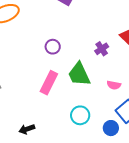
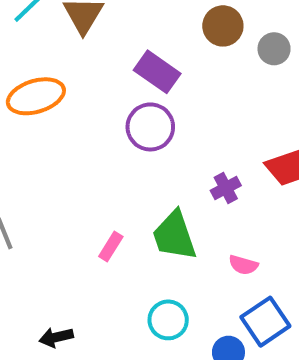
purple circle: (53, 47) -> (150, 127), moved, size x1.5
pink rectangle: (49, 83) -> (111, 247), size x0.6

